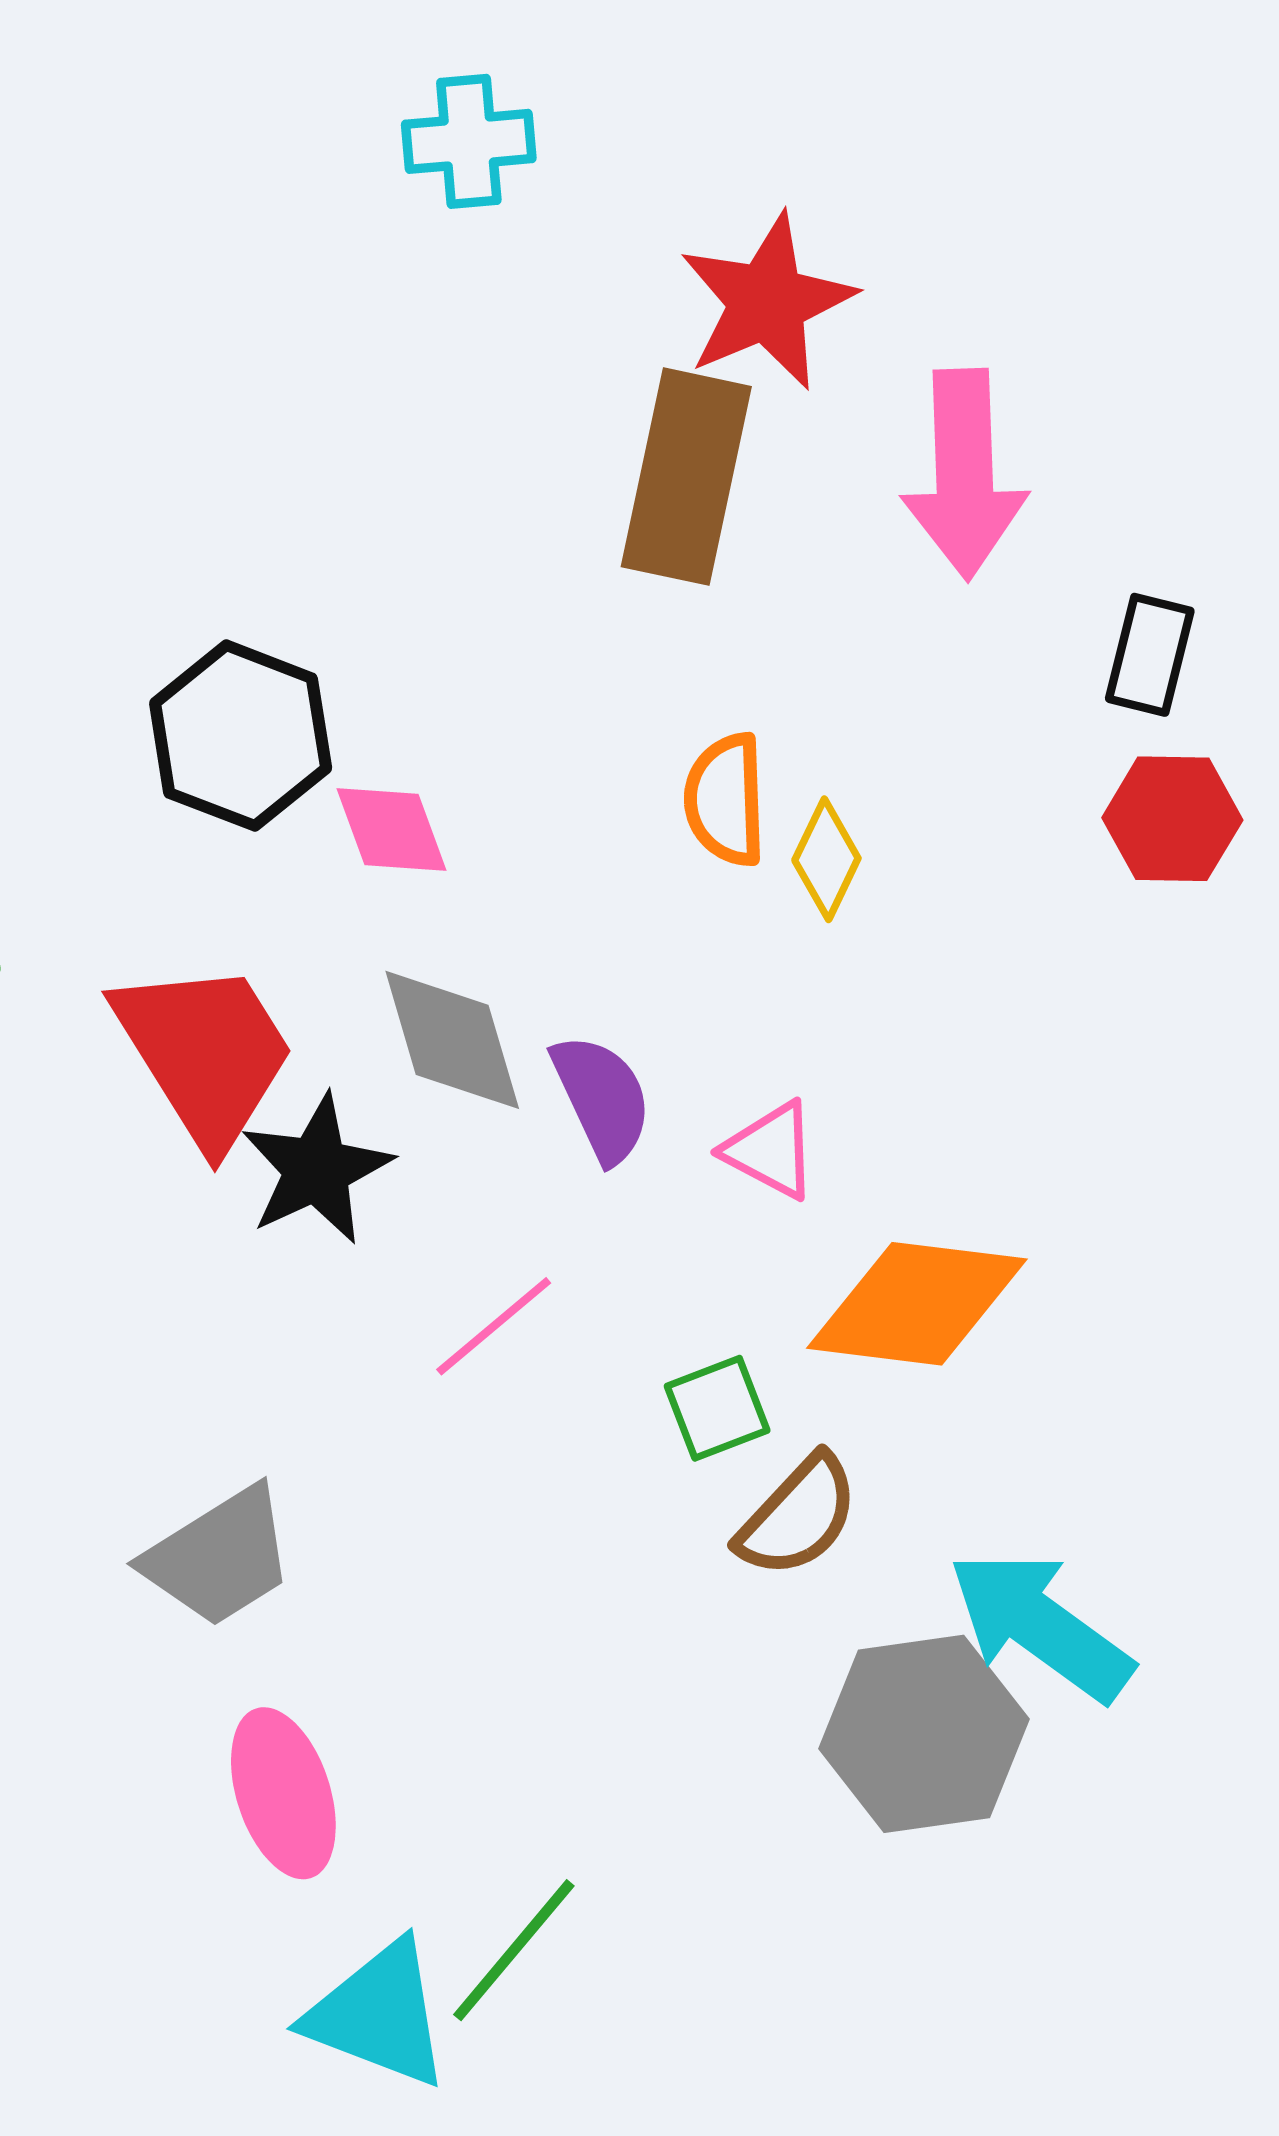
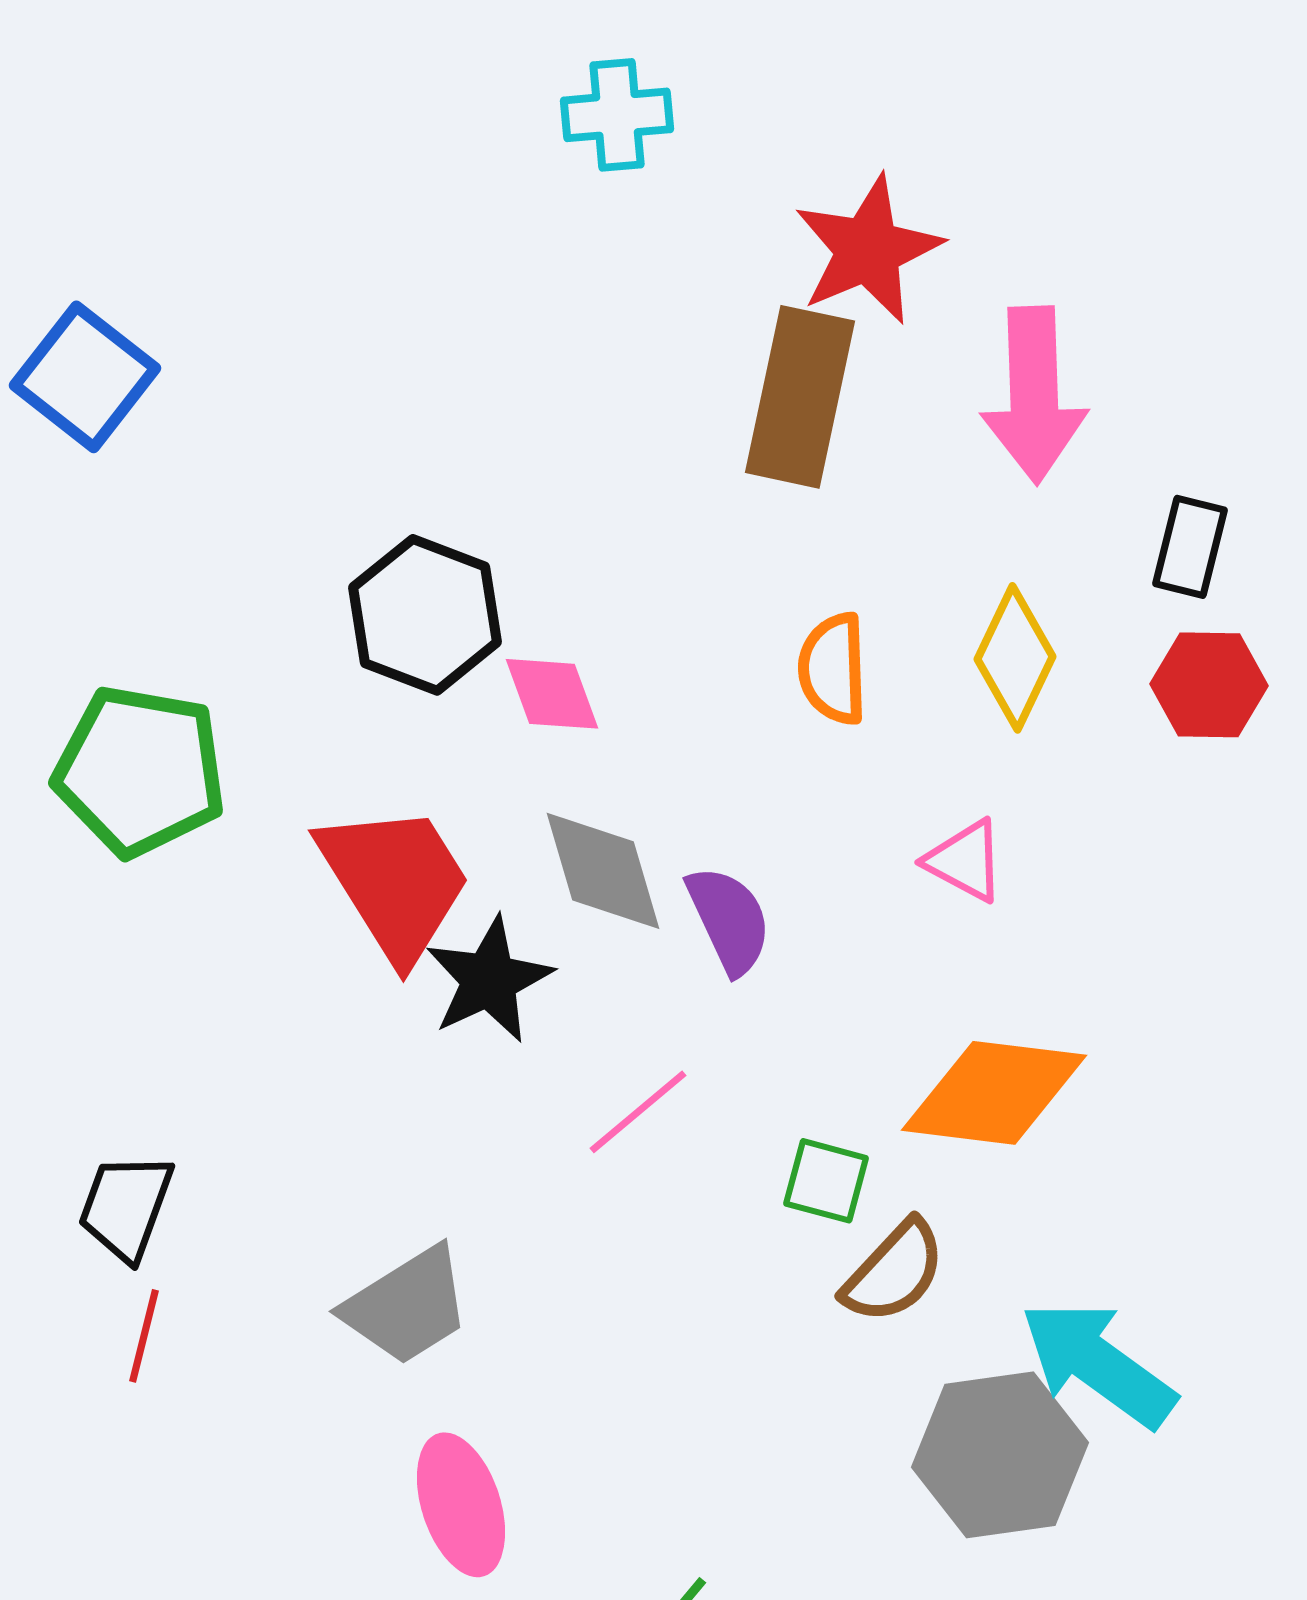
yellow diamond: (826, 859) -> (1015, 658), moved, size x1.4
pink triangle: (771, 1150) -> (965, 861), moved
green square: (717, 1408) -> (826, 1181), turned 36

